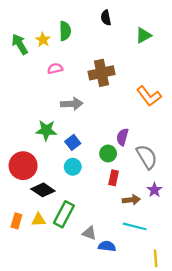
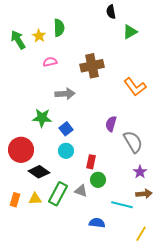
black semicircle: (106, 18) -> (111, 12), moved
green circle: (108, 154) -> (98, 180), moved
red rectangle: (114, 178) -> (91, 162), moved
brown arrow: (131, 200) -> (144, 194), moved
gray triangle: (89, 233) -> (81, 191), moved
yellow line: (156, 258) -> (141, 234), turned 35

